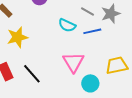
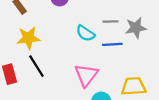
gray line: (88, 12) -> (111, 22), turned -40
black line: (32, 74) -> (36, 66), moved

